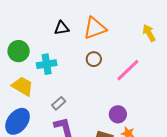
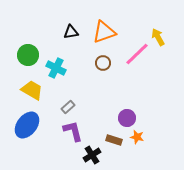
cyan cross: (47, 64) -> (56, 68), turned 36
pink line: (128, 70) -> (137, 54), moved

